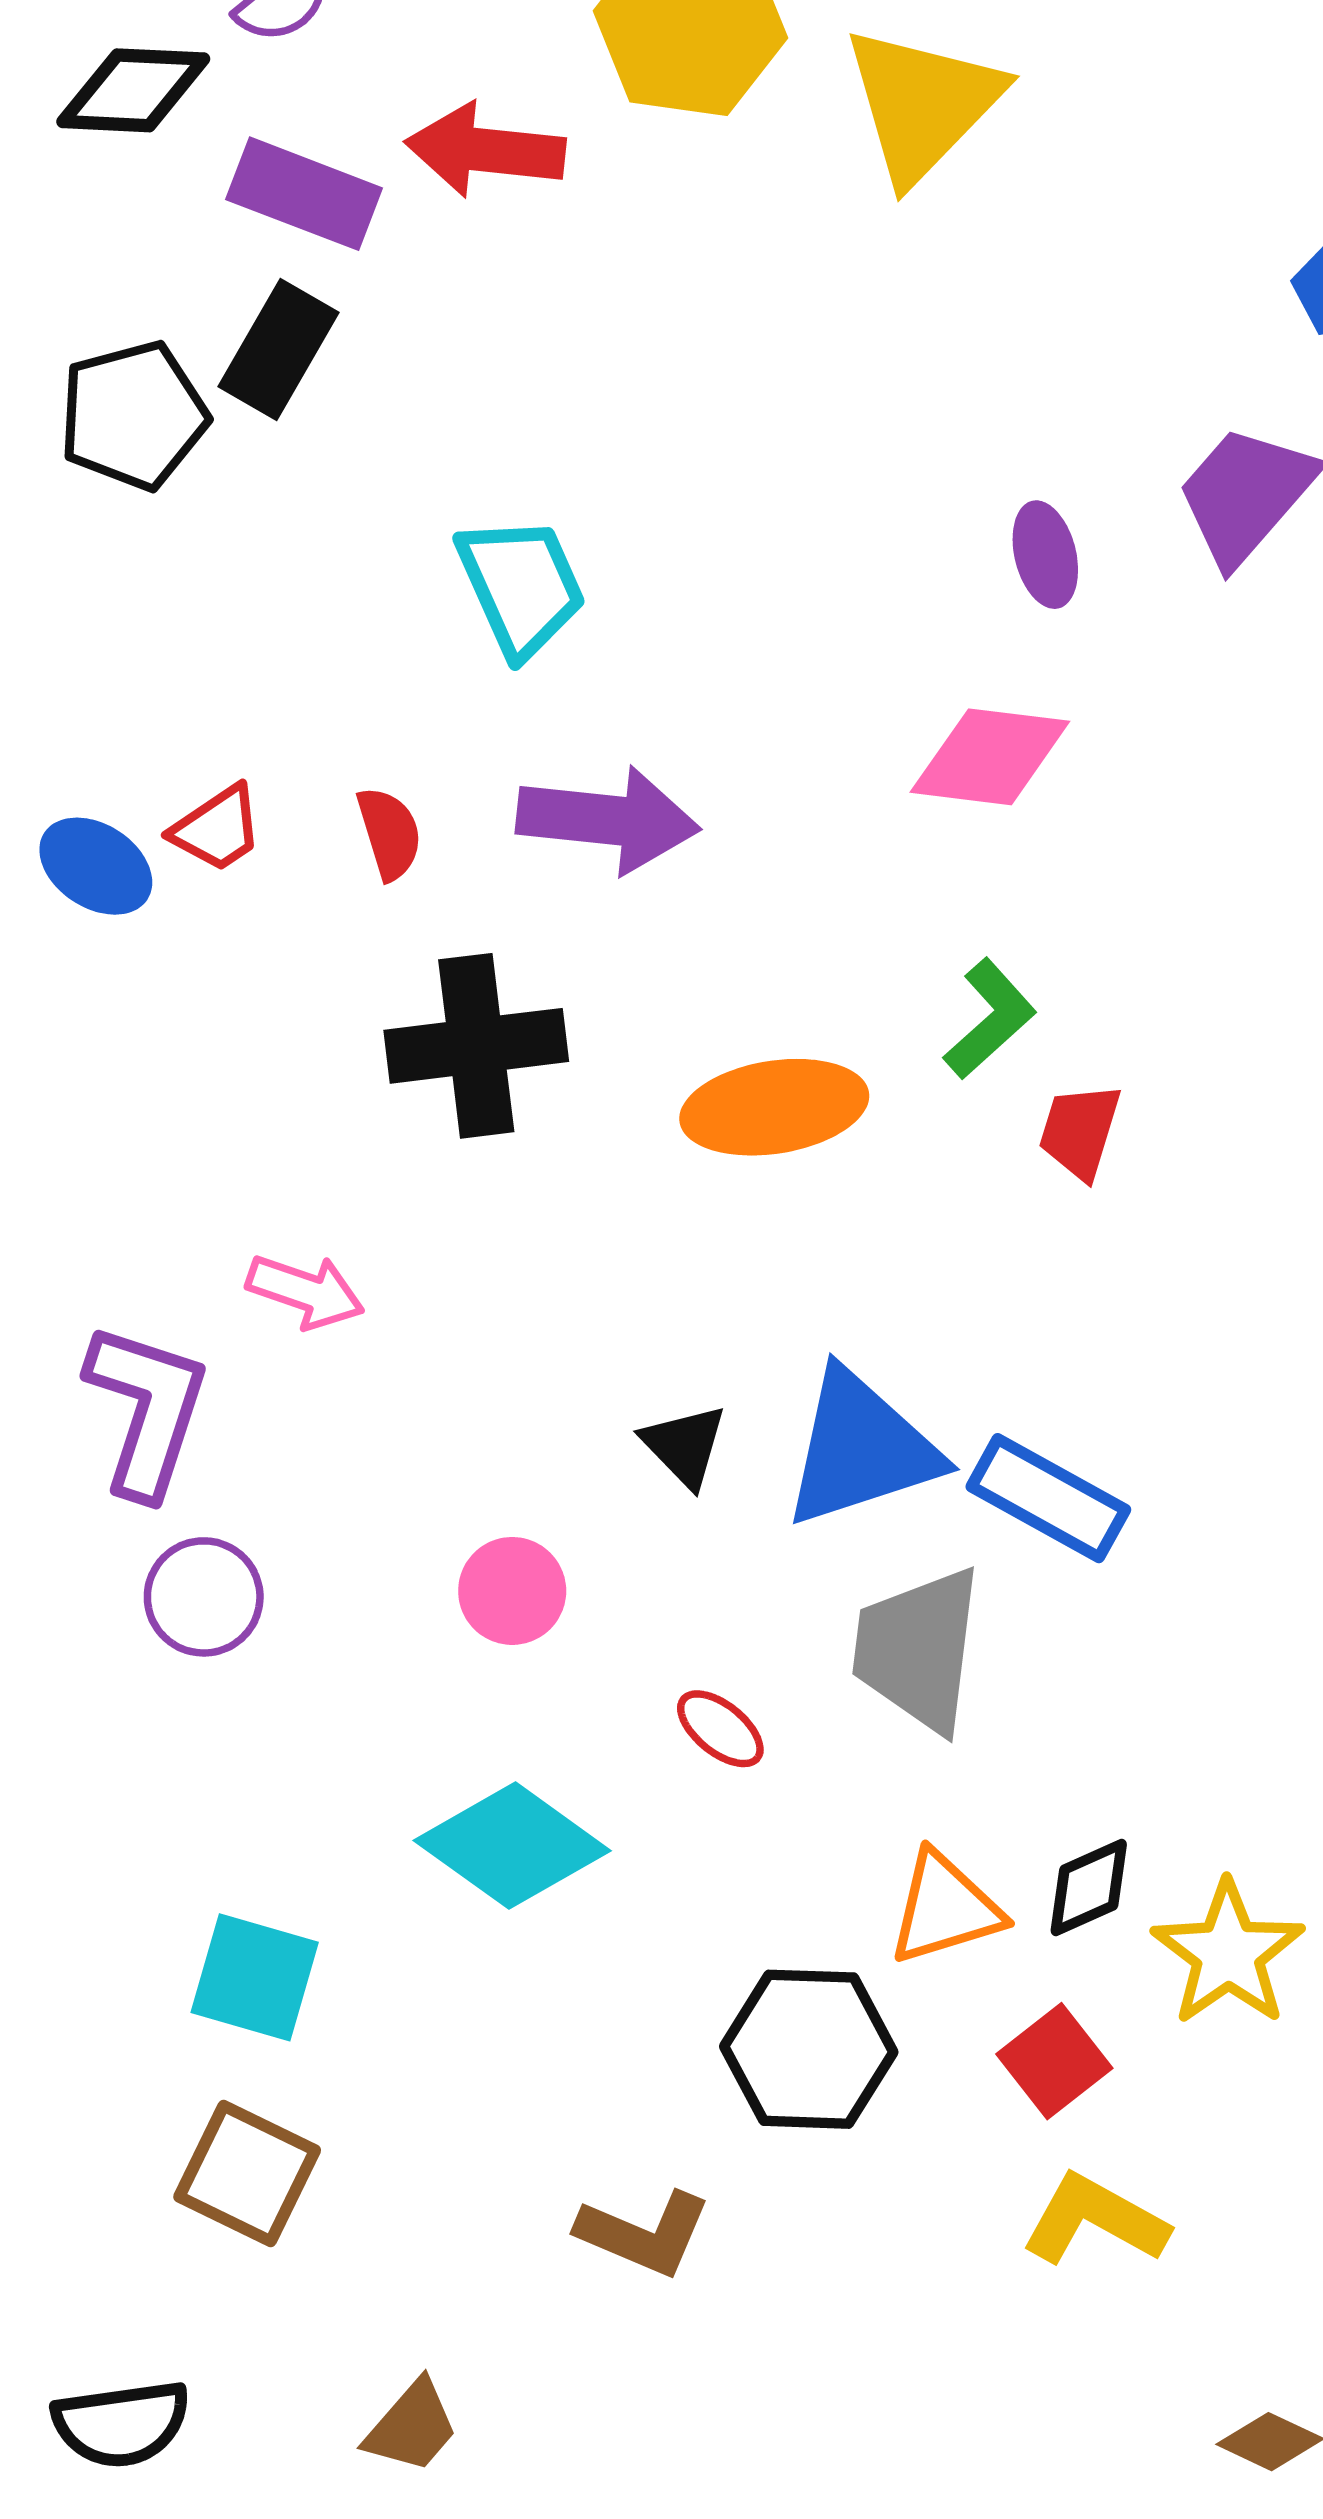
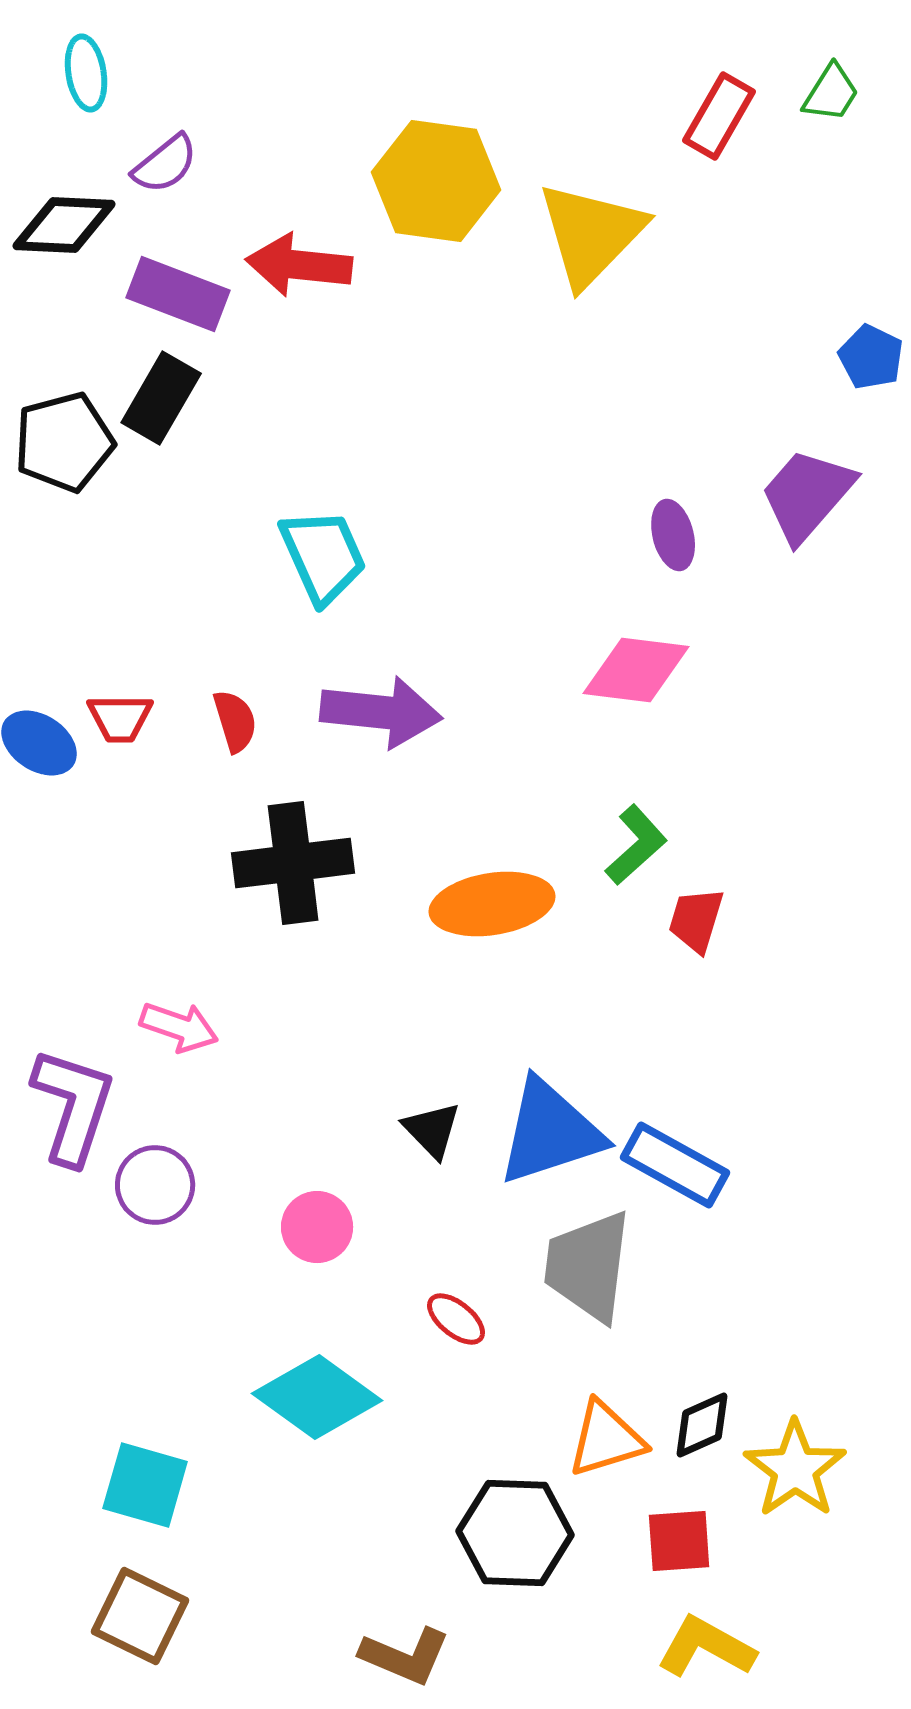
red trapezoid: (217, 829) -> (120, 718), turned 34
purple circle: (204, 1597) -> (155, 1185), moved
red square: (1054, 2061) -> (679, 1541), turned 34

